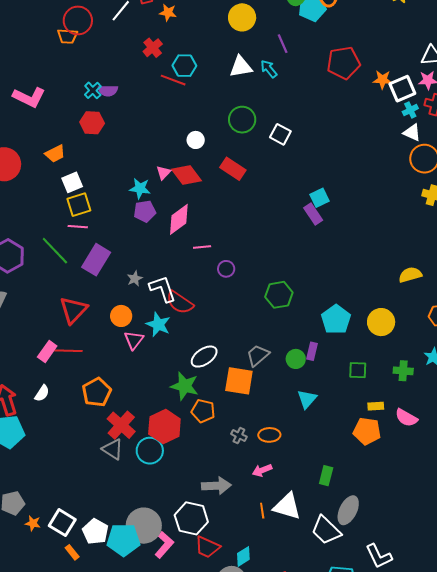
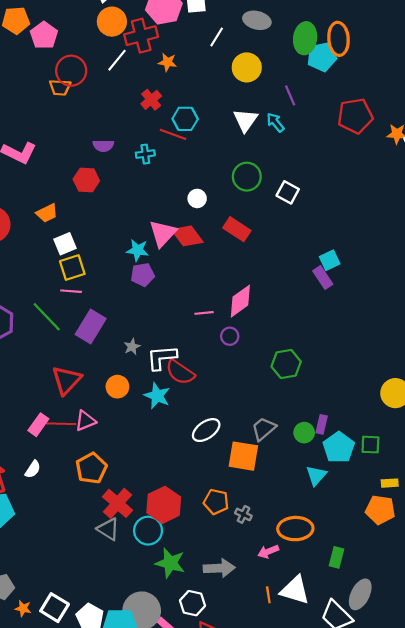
white triangle: (241, 67) -> (245, 120), turned -45
cyan cross: (93, 90) -> (145, 154), moved, turned 36
pink triangle: (164, 173) -> (163, 233), size x1.8
pink diamond: (179, 219) -> (240, 301), moved
white L-shape: (163, 289) -> (162, 358), turned -76
cyan pentagon: (336, 319) -> (339, 447), moved
pink triangle: (134, 340) -> (85, 421), moved, turned 30
green star: (185, 386) -> (170, 563), moved
orange pentagon: (203, 411) -> (216, 502), moved
orange ellipse: (269, 435) -> (295, 529), moved, size x1.5
white hexagon: (191, 518) -> (192, 603), size x0.7

